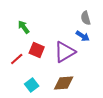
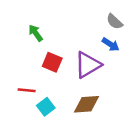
gray semicircle: (86, 18) -> (114, 22), turned -32
red line: (17, 59) -> (27, 90), moved, turned 48

